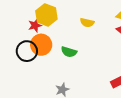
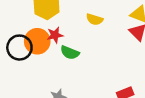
red star: (35, 25) -> (55, 35), moved

